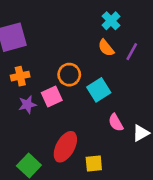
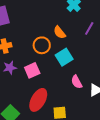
orange semicircle: (106, 48) -> (60, 32), moved
pink square: (52, 96) -> (32, 70), moved

